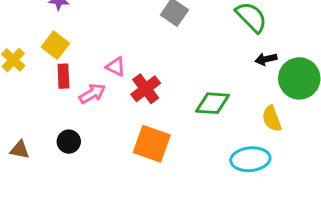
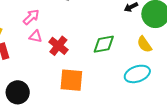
pink arrow: (92, 94) -> (31, 17), moved
black circle: (69, 142) -> (18, 92), size x1.5

